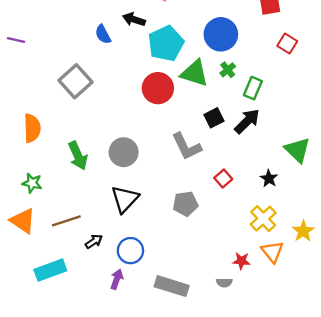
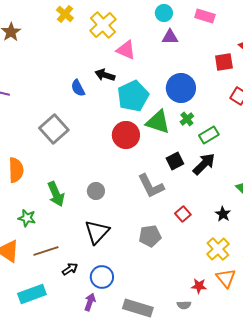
green rectangle: (253, 88) -> (209, 135), turned 36
gray circle: (124, 152) -> (96, 191), size x0.7
green star: (32, 183) -> (27, 218), moved

